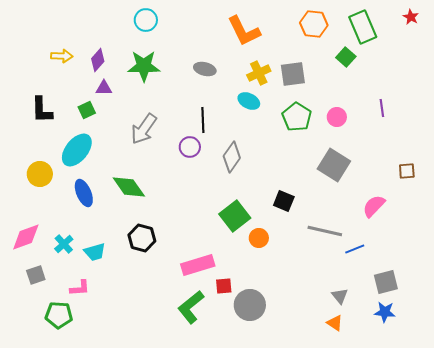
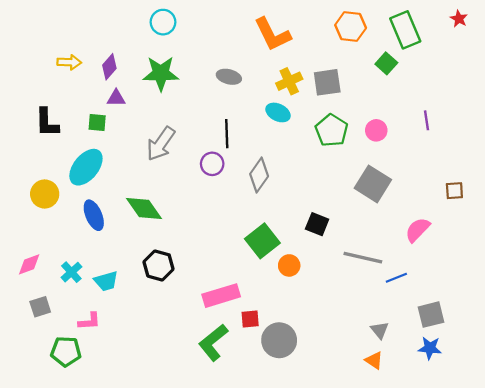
green square: (87, 110) -> (97, 123), turned 30
pink diamond: (26, 237) -> (29, 264), size x0.7

